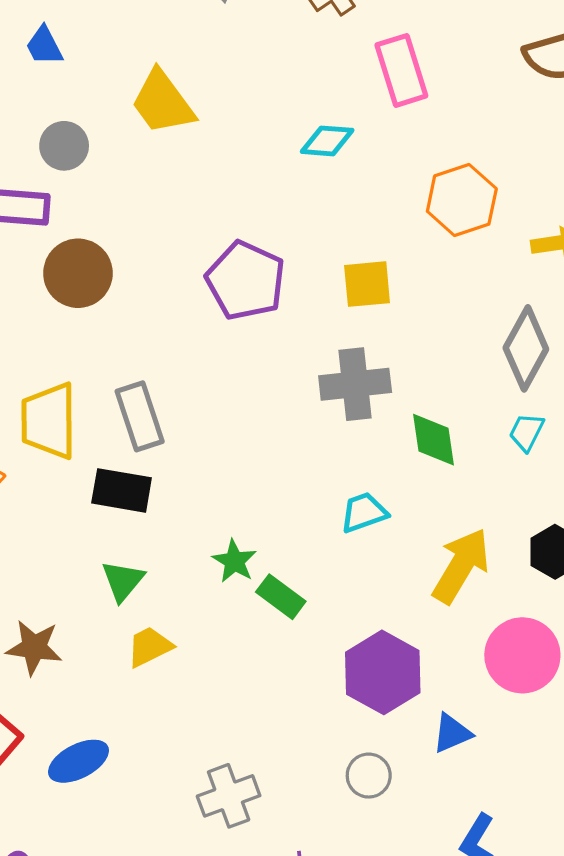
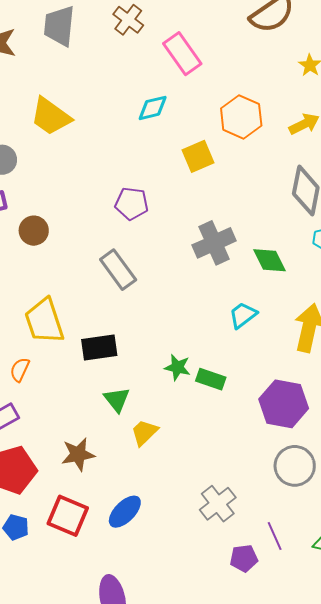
brown circle: (78, 273) -> (34, 231), size x0.7
purple pentagon: (246, 281) -> (132, 204), size x0.7
yellow square: (367, 284) -> (198, 156), moved
gray rectangle: (140, 416) -> (118, 270), moved
gray circle: (369, 776) -> (295, 466), size x1.5

